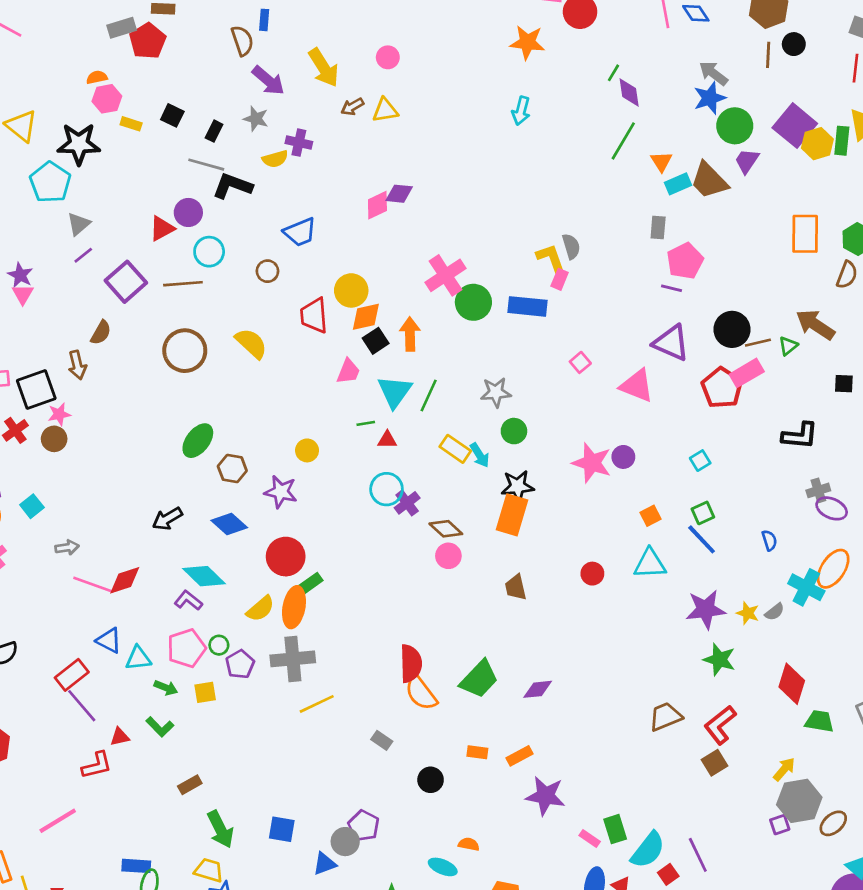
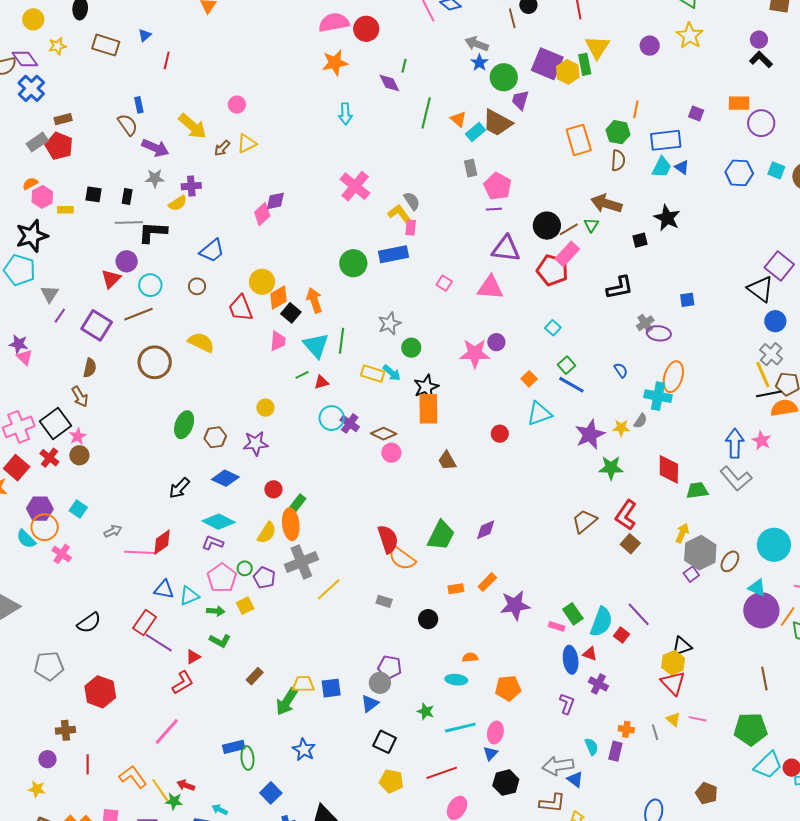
purple diamond: (629, 93) -> (389, 83), moved
blue star: (710, 98) -> (479, 63), size x0.7
pink cross: (445, 275) -> (355, 186), moved
red circle: (286, 557) -> (273, 489), size x0.6
green arrow: (220, 829) -> (287, 702), turned 76
yellow trapezoid: (209, 870) -> (303, 684), moved

